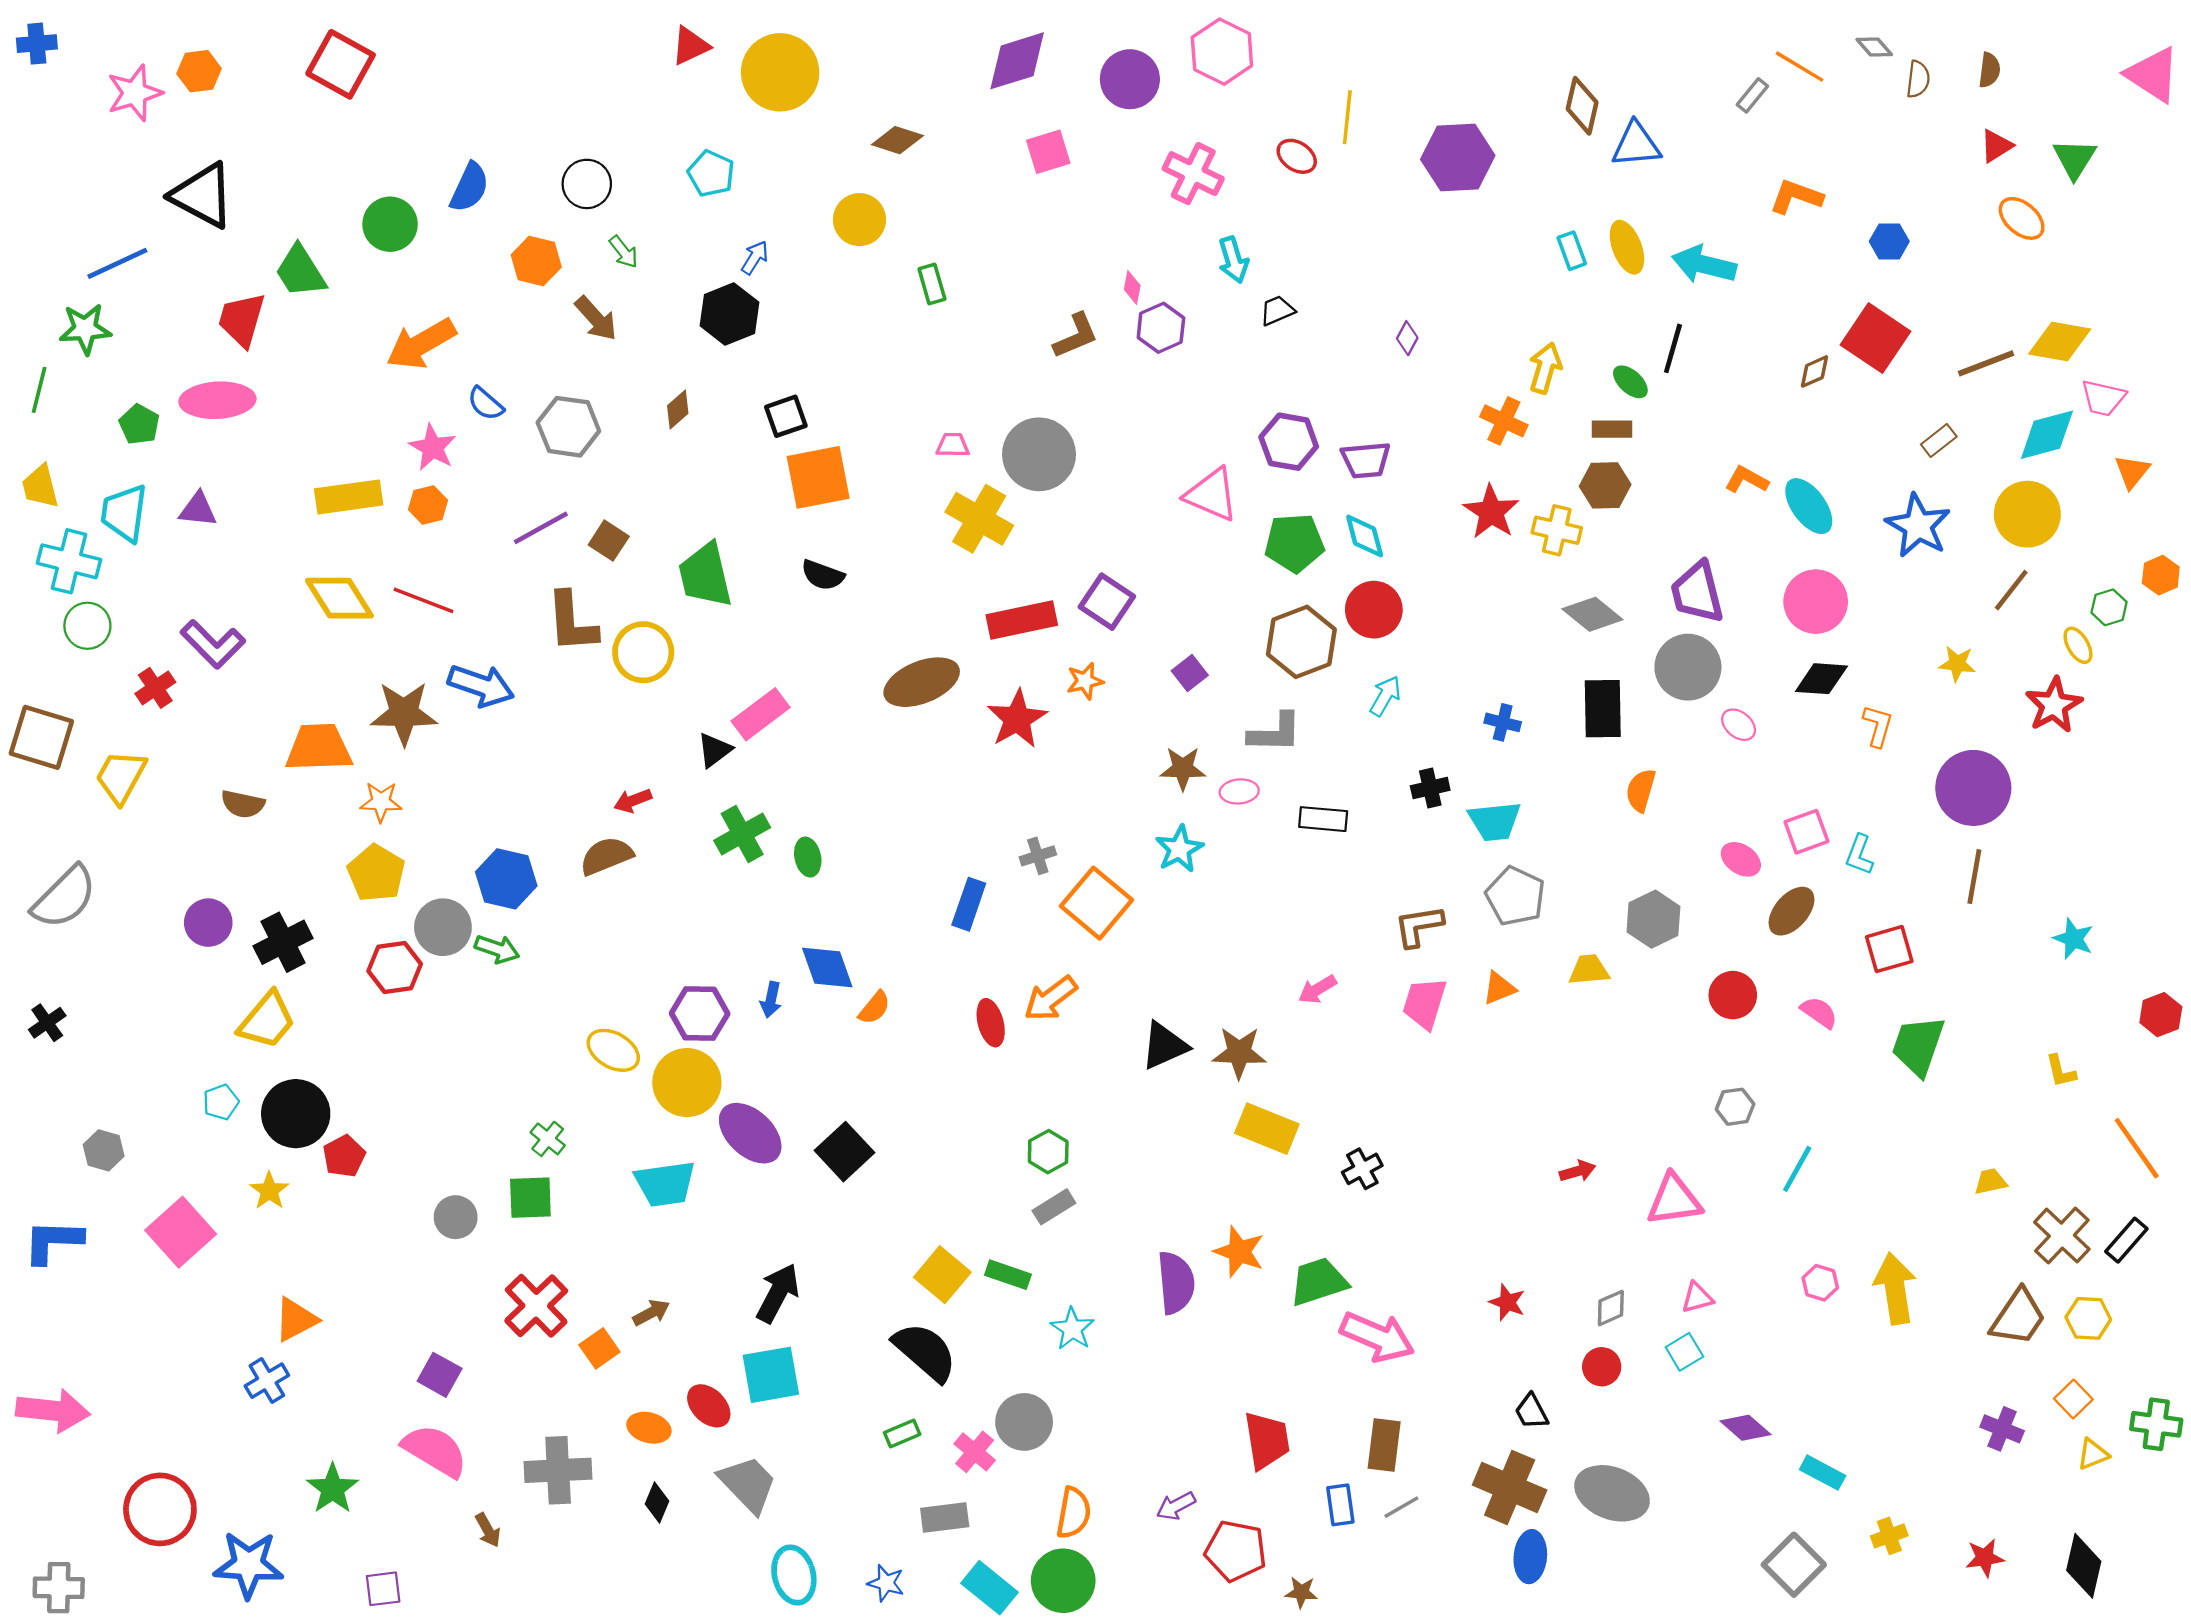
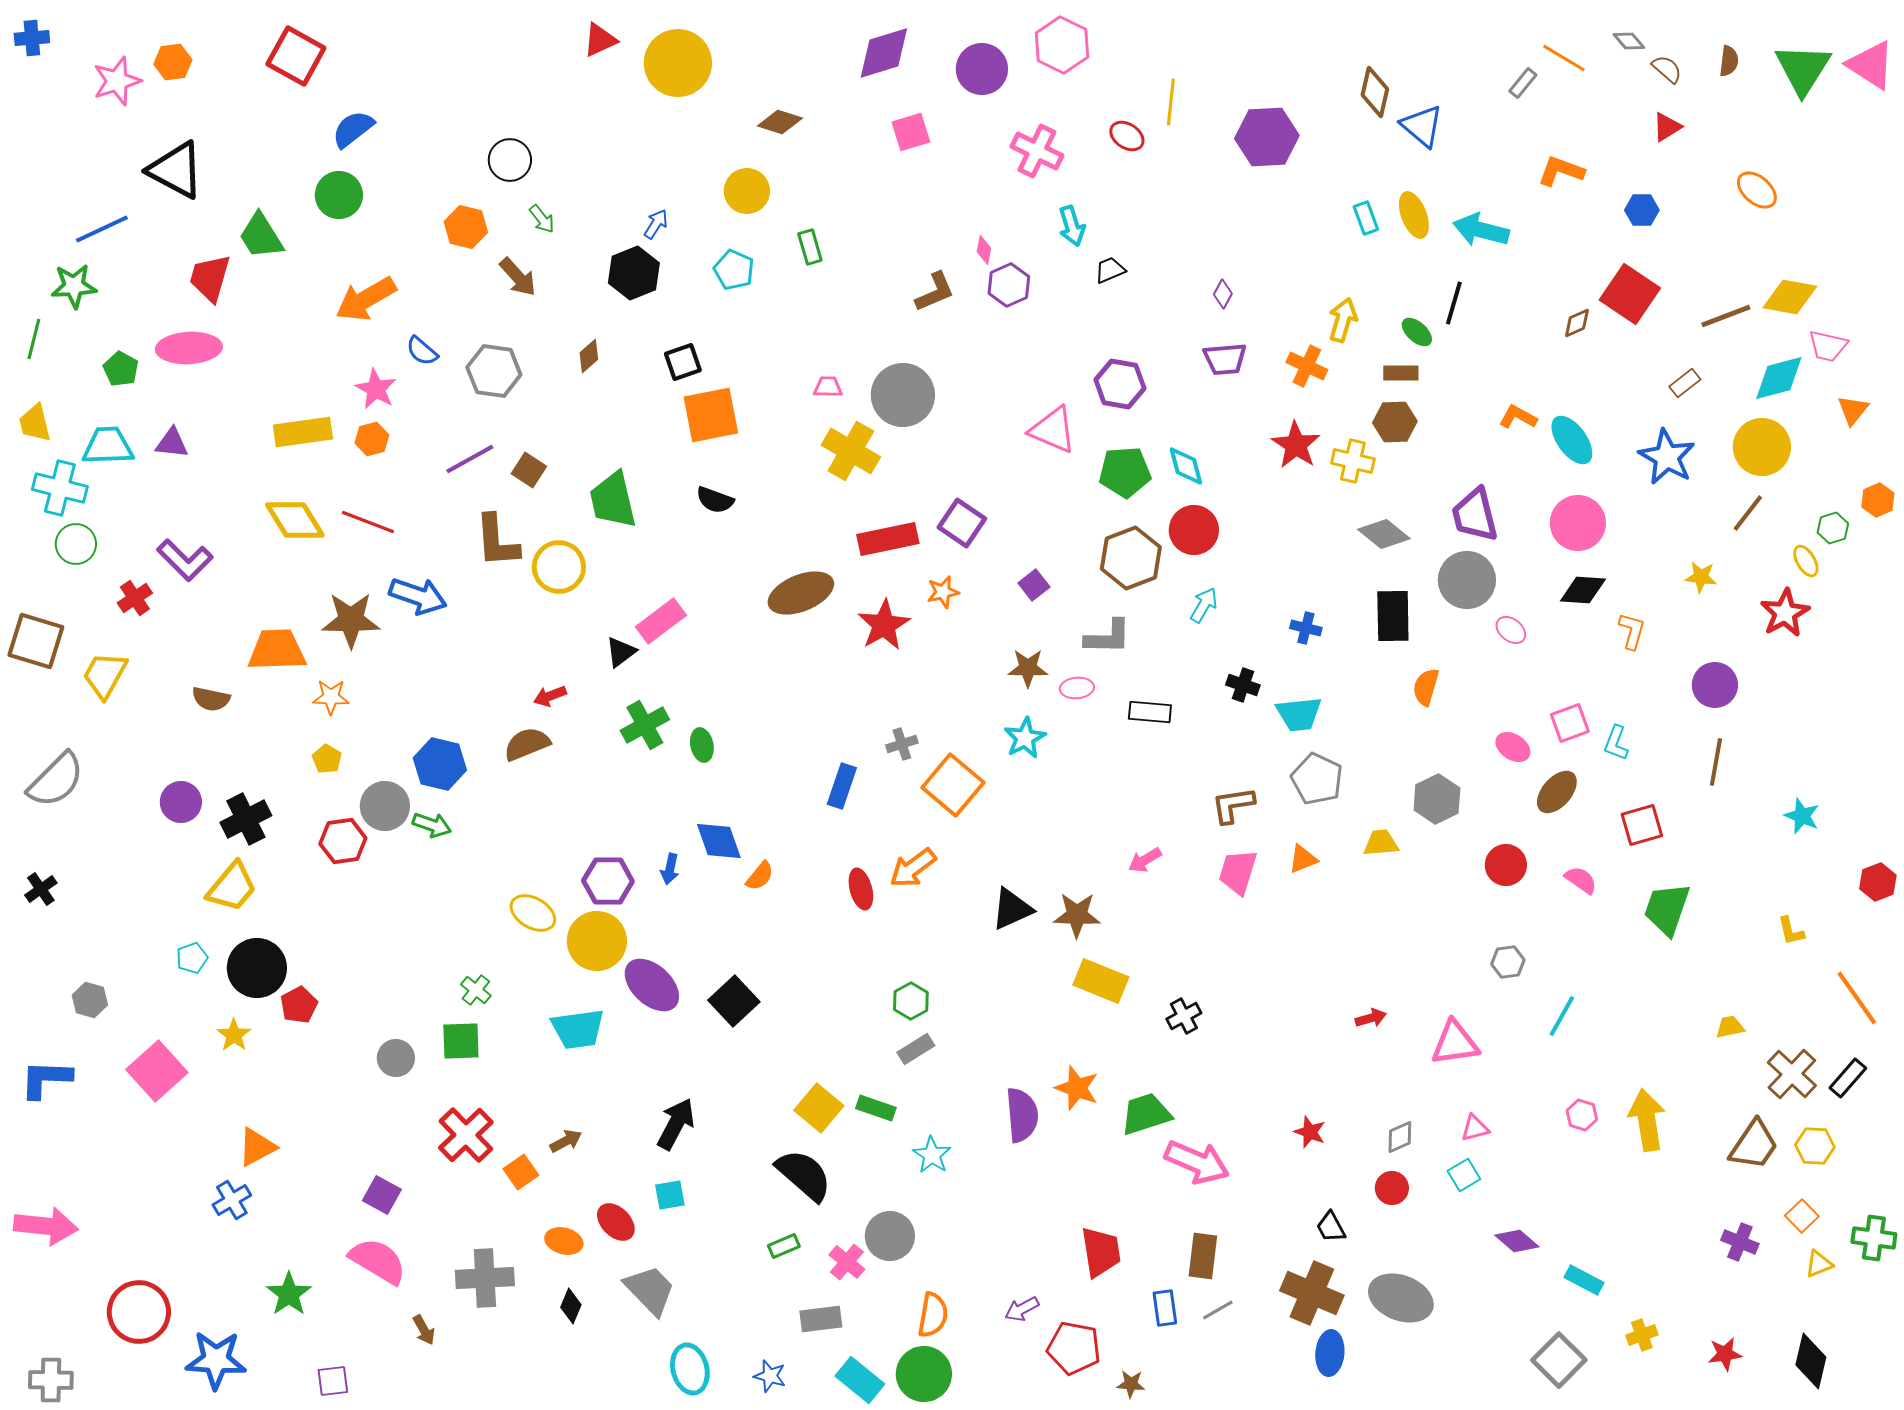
brown semicircle: (1918, 79) -> (1667, 69), turned -56
blue triangle: (1636, 145) -> (1422, 126), turned 45
red triangle: (1996, 146) -> (1667, 127), moved
green triangle: (2075, 159) -> (1803, 69), moved, size x1.5
cyan pentagon: (711, 174) -> (734, 270), moved
blue semicircle: (469, 187) -> (353, 129), moved, turned -153
purple trapezoid: (1366, 460) -> (1225, 359), moved
cyan trapezoid: (124, 513) -> (108, 446), turned 80
black cross: (1430, 788) -> (1243, 685), turned 32
purple circle: (1973, 788) -> (1715, 685), size x0.7
yellow pentagon: (376, 873) -> (327, 759), size x0.6
cyan square: (771, 1375) -> (670, 1195), size x0.6

